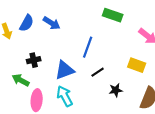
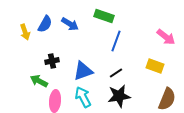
green rectangle: (113, 15) -> (104, 16), moved
blue line: (88, 47) -> (116, 41), moved
black star: (116, 90) -> (119, 96), moved, size x1.6

